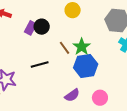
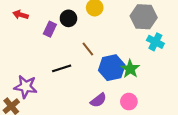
black circle: (42, 27) -> (68, 18), moved
green star: (82, 47) -> (130, 69), moved

